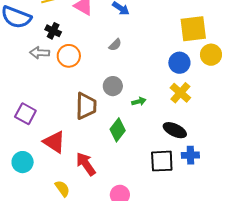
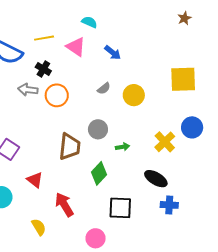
yellow circle: (211, 55) -> (134, 95), moved
blue circle: (179, 63) -> (192, 127), moved
red triangle: (54, 142) -> (35, 180), size x0.7
black square: (162, 161) -> (120, 208), moved

